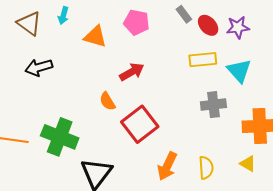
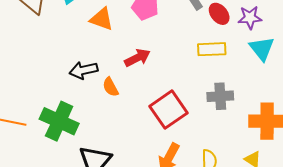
black arrow: (39, 67) -> (83, 70), moved
cyan triangle: (239, 71) -> (262, 49), moved
red square: (140, 124) -> (169, 110), moved

